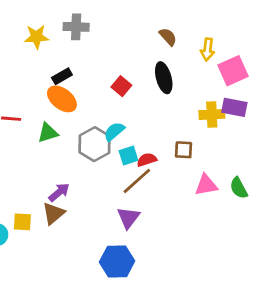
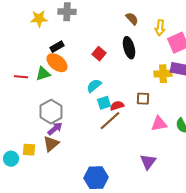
green triangle: (48, 133) -> (43, 74), moved
gray hexagon: (94, 144) -> (51, 112), moved
purple triangle: (128, 218) -> (148, 162), moved

